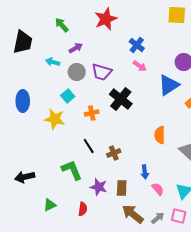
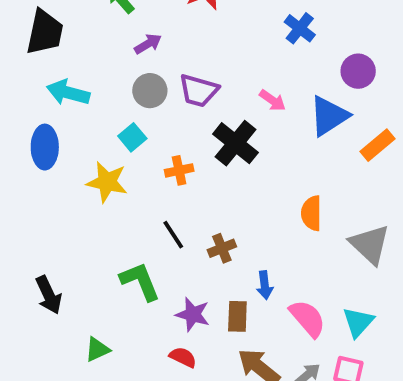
blue cross: (137, 45) -> (300, 28), moved
cyan arrow: (53, 62) -> (68, 93), moved, size x1.5
pink arrow: (140, 66) -> (272, 100), moved
blue arrow: (145, 172) -> (265, 285), moved
black arrow: (25, 177) -> (49, 295), turned -102
pink semicircle: (158, 189) -> (308, 318), size x1.5
red semicircle: (83, 209) -> (183, 357), moved, turned -72

